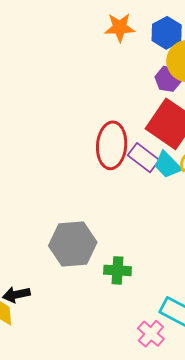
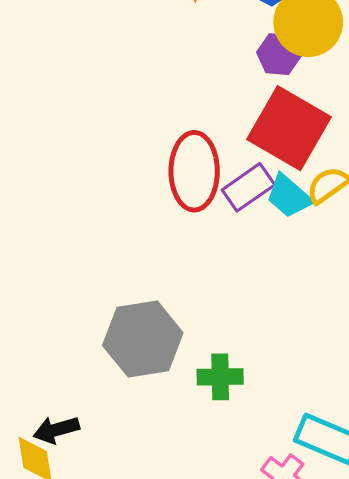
purple rectangle: (144, 158) -> (248, 187), turned -68

